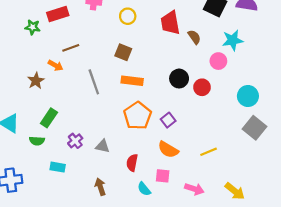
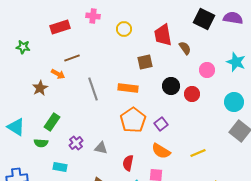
green star: (33, 27) -> (23, 47), moved
cyan star: (233, 40) -> (236, 62), moved, turned 30
brown square: (123, 52) -> (145, 62), moved, turned -35

